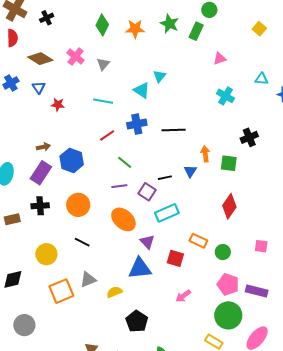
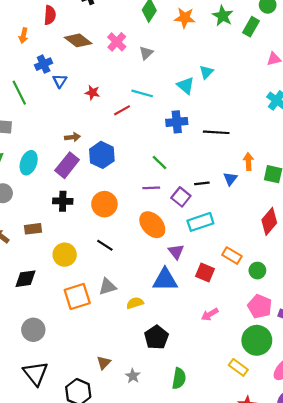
blue triangle: (39, 87) -> (60, 81), moved
red line: (107, 135) -> (122, 110), moved
brown rectangle: (12, 219) -> (33, 229), moved

